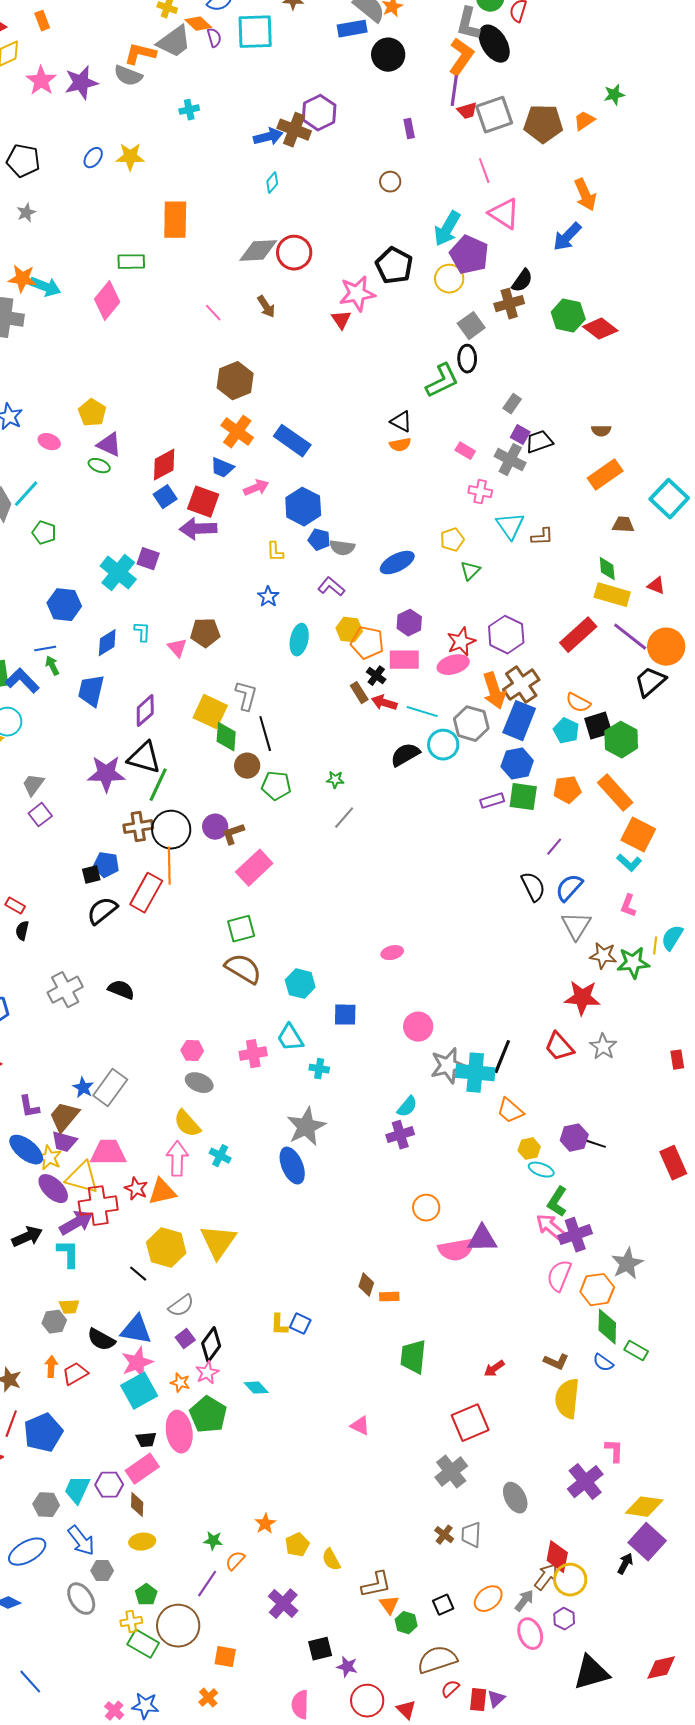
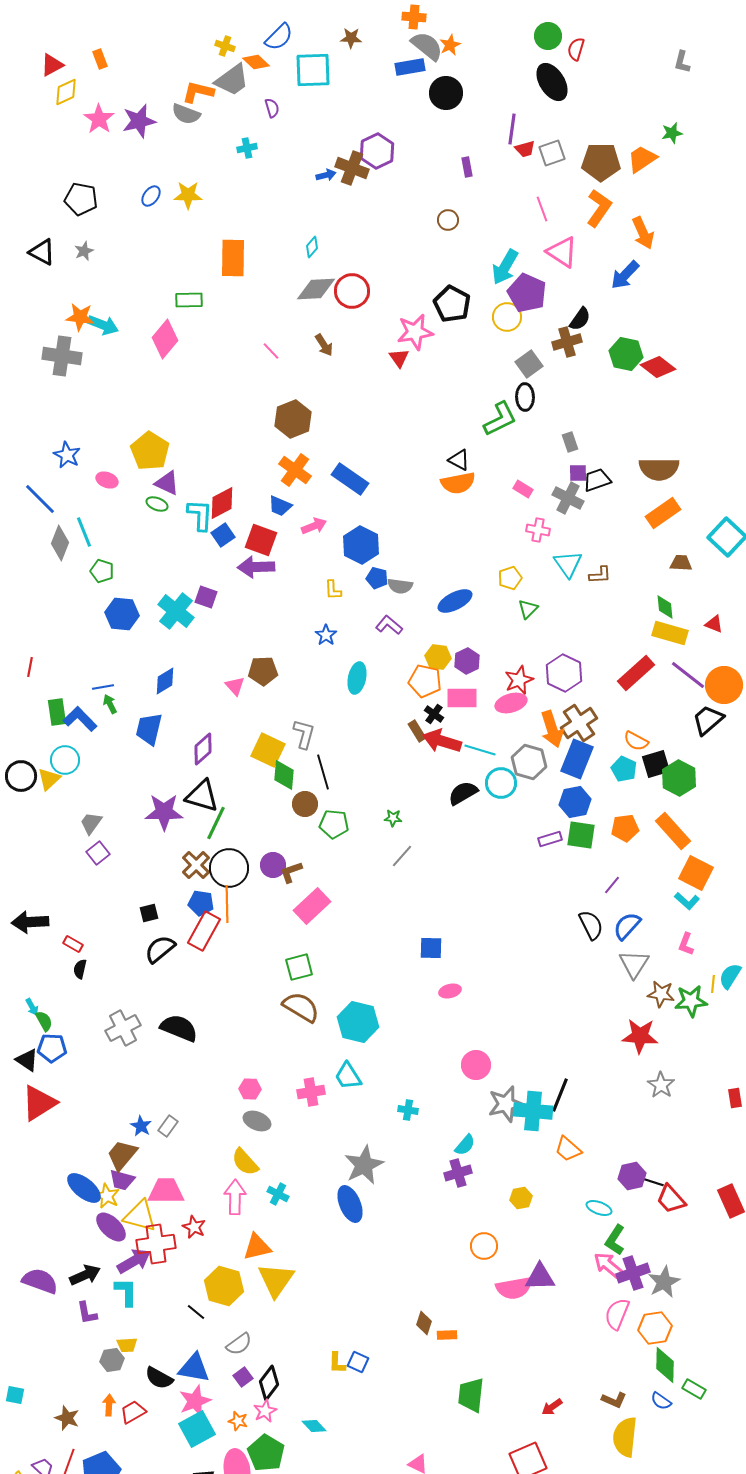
gray L-shape: (468, 24) -> (682, 62), moved, size x0.7
purple semicircle: (214, 38) -> (272, 108), moved
orange L-shape: (461, 57) -> (599, 208), moved
gray square: (494, 115) -> (552, 153), size x0.7
orange trapezoid: (584, 121) -> (642, 159), size x1.4
blue arrow: (268, 137) -> (326, 175), size x0.7
cyan diamond: (272, 183) -> (312, 247), moved
gray rectangle: (512, 404) -> (570, 442), turned -54
yellow pentagon: (92, 413) -> (150, 451), size x1.4
brown semicircle: (601, 431) -> (659, 469), size x2.0
purple square: (520, 435) -> (578, 473), turned -30
orange semicircle: (400, 445) -> (458, 483), size x1.6
cyan line: (26, 494) -> (84, 532), turned -64
blue hexagon: (64, 605) -> (122, 614), moved
yellow hexagon: (349, 630) -> (438, 657), moved
cyan L-shape: (142, 632) -> (200, 515), moved, size x1.6
red arrow: (384, 703) -> (442, 741), size x1.5
brown cross: (138, 827) -> (196, 865), turned -36
blue pentagon: (106, 865) -> (201, 903), moved
cyan hexagon: (300, 984) -> (358, 1022), size x1.4
black semicircle: (121, 990) -> (179, 1028), size x1.4
blue square: (345, 1015) -> (431, 948), moved
red trapezoid: (559, 1047) -> (671, 1199), moved
cyan cross: (319, 1069) -> (408, 1110), moved
gray rectangle: (110, 1088) -> (168, 1126), size x0.6
purple L-shape: (29, 1107) -> (87, 1313), moved
yellow hexagon: (529, 1149) -> (521, 1198), moved
orange triangle: (162, 1192) -> (257, 1247), moved
gray star: (627, 1264) -> (664, 1282), moved

